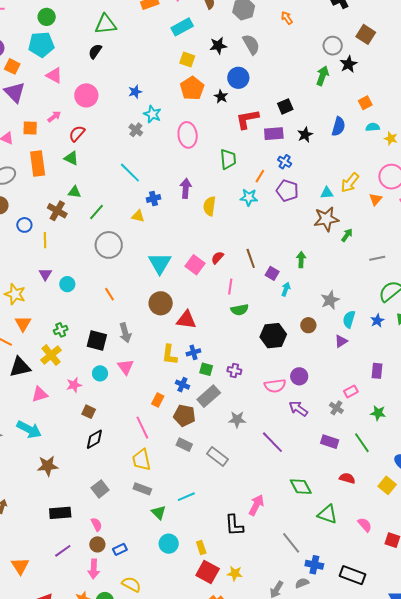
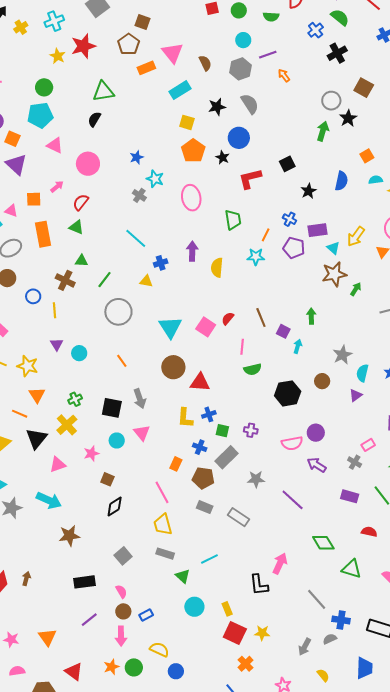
purple rectangle: (274, 134) -> (317, 230), moved
cyan triangle: (327, 193) -> (333, 248), turned 48
black triangle: (20, 367) -> (36, 438), turned -35

